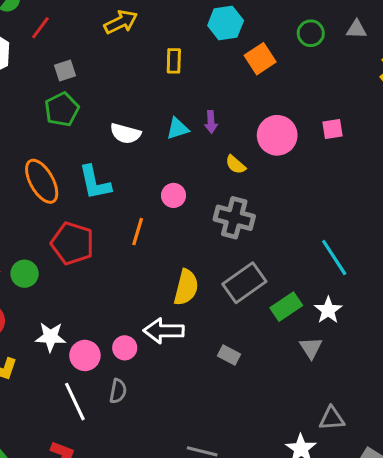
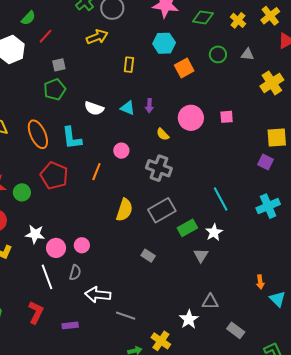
cyan triangle: (178, 128) -> (128, 108), turned 35
white arrow: (164, 331) -> (98, 295), moved

